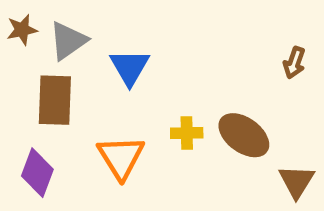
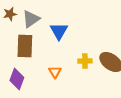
orange triangle: (121, 157) -> (55, 72), size x0.6

